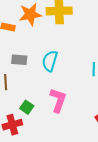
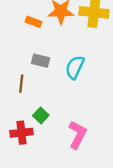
pink L-shape: (58, 100) -> (77, 135), moved

